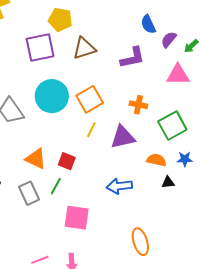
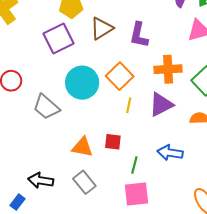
purple L-shape: (133, 58) -> (139, 35), moved, turned 128
orange cross: (138, 105) -> (168, 69), size x1.5
green line: (56, 186) -> (134, 165), moved
blue arrow: (119, 186) -> (170, 153), turned 30

